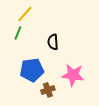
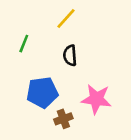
yellow line: (25, 14) -> (66, 18), moved

